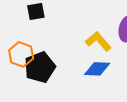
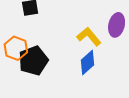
blue diamond: (97, 69) -> (88, 63), turned -45

